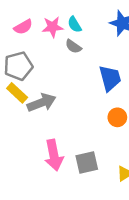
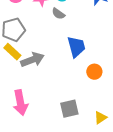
blue trapezoid: (110, 78) -> (76, 47), moved
pink arrow: (54, 155) -> (20, 103), moved

